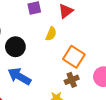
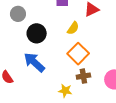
orange square: (74, 57) -> (78, 54), moved

